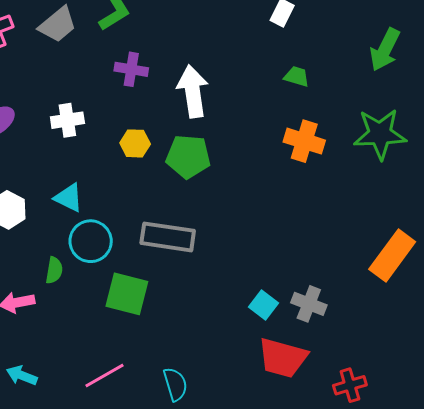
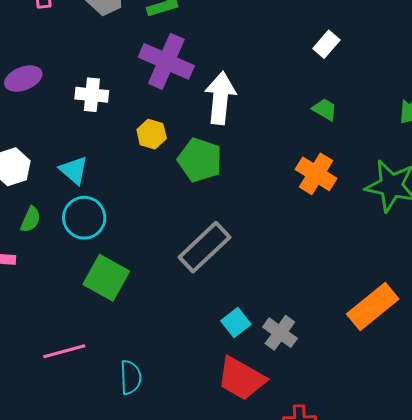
purple cross: (131, 69) -> (166, 61), size x1.6
gray rectangle: (168, 237) -> (205, 247), moved, turned -66
green semicircle: (54, 270) -> (31, 219), moved

